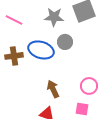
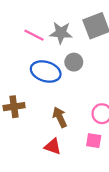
pink line: (14, 20) -> (34, 35), moved
brown cross: (14, 56) -> (14, 107), moved

